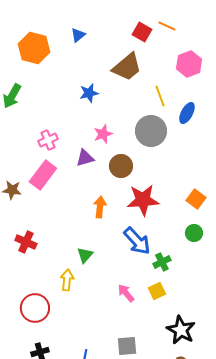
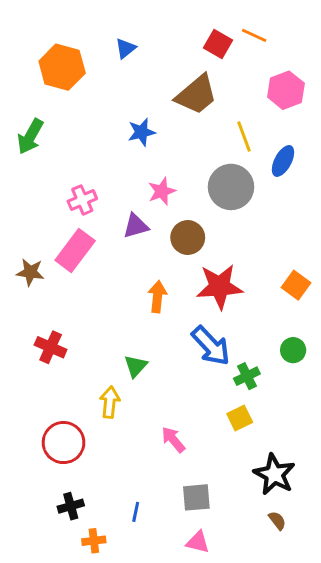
green circle: (194, 233) -> (293, 350), moved
pink arrow: (126, 293) -> (173, 440), moved

